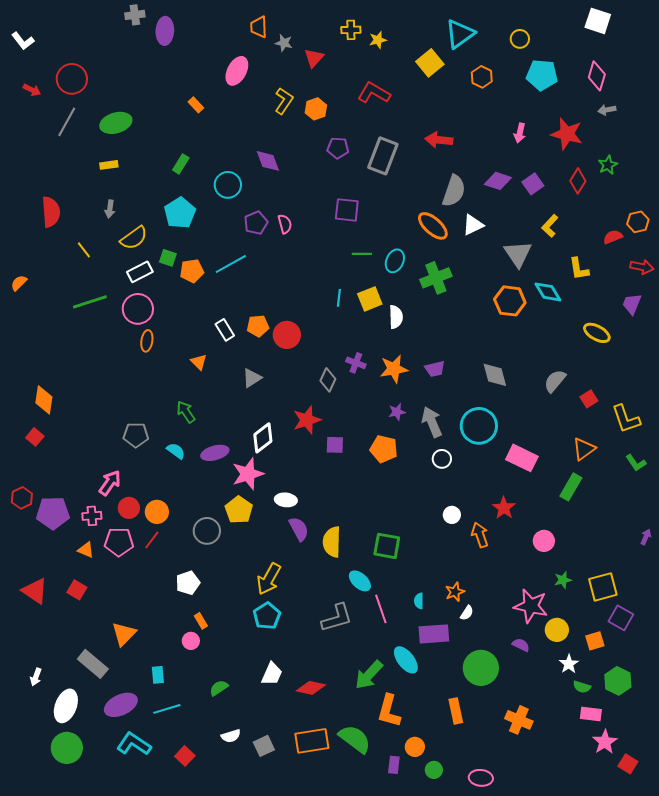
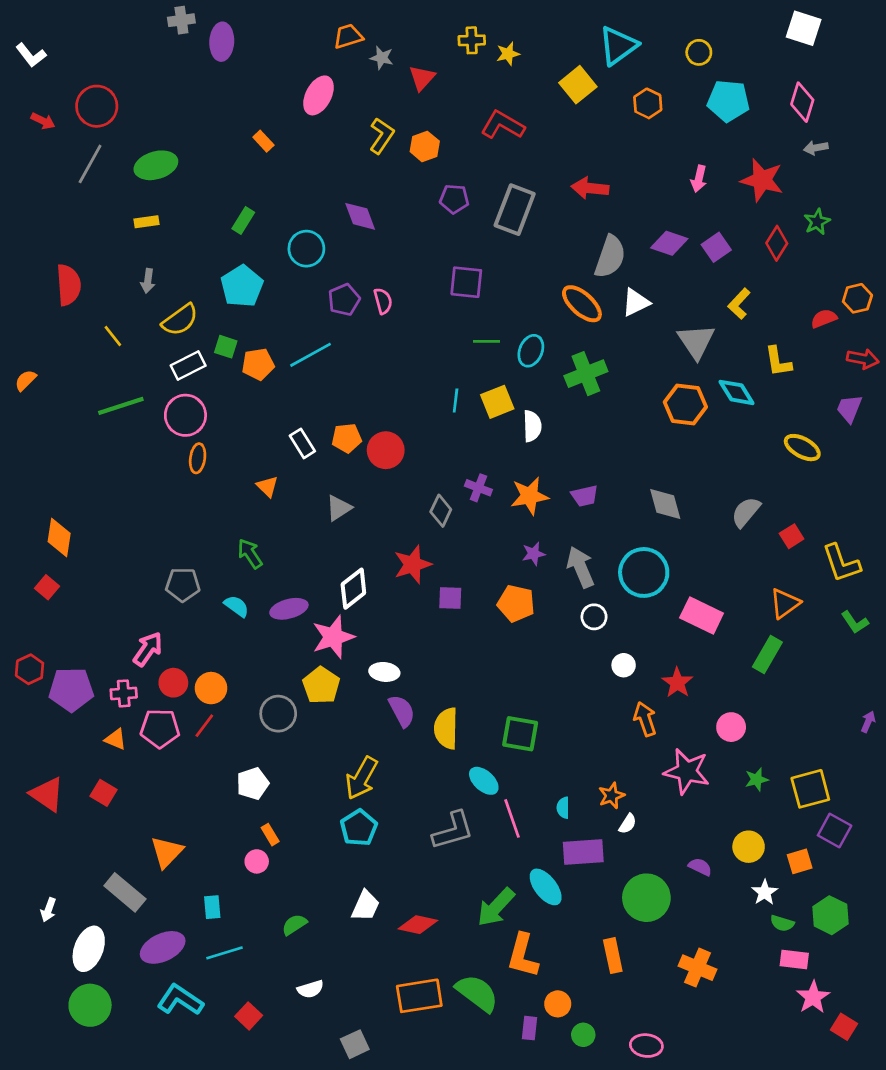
orange trapezoid: (259, 27) -> (348, 36), turned 75
white circle: (452, 515) -> (624, 665), moved
pink star: (531, 606) -> (687, 771), moved
gray square: (264, 746) -> (355, 1044), moved

